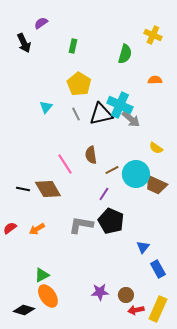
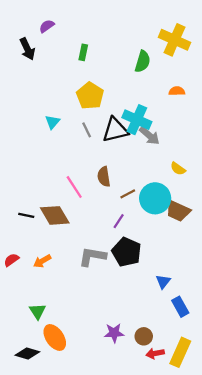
yellow cross: (153, 35) -> (175, 40), size x1.5
green triangle: (42, 275) -> (38, 311), moved, turned -35

